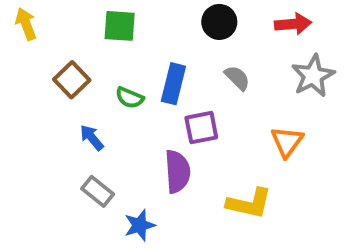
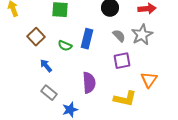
gray star: (313, 76) -> (142, 35), moved
purple square: (201, 128) -> (122, 61), moved
orange triangle: (287, 142) -> (149, 80), moved

